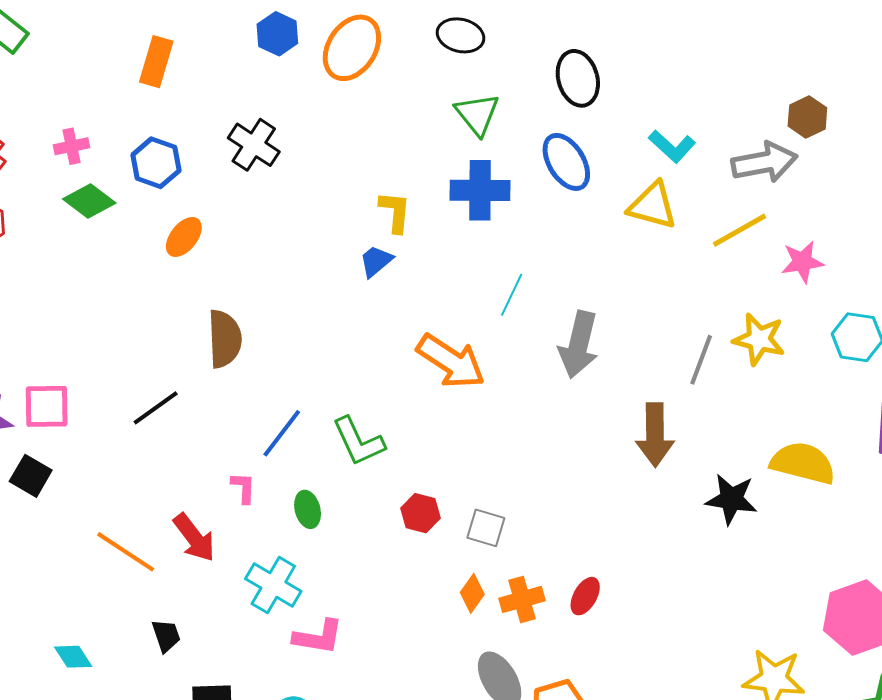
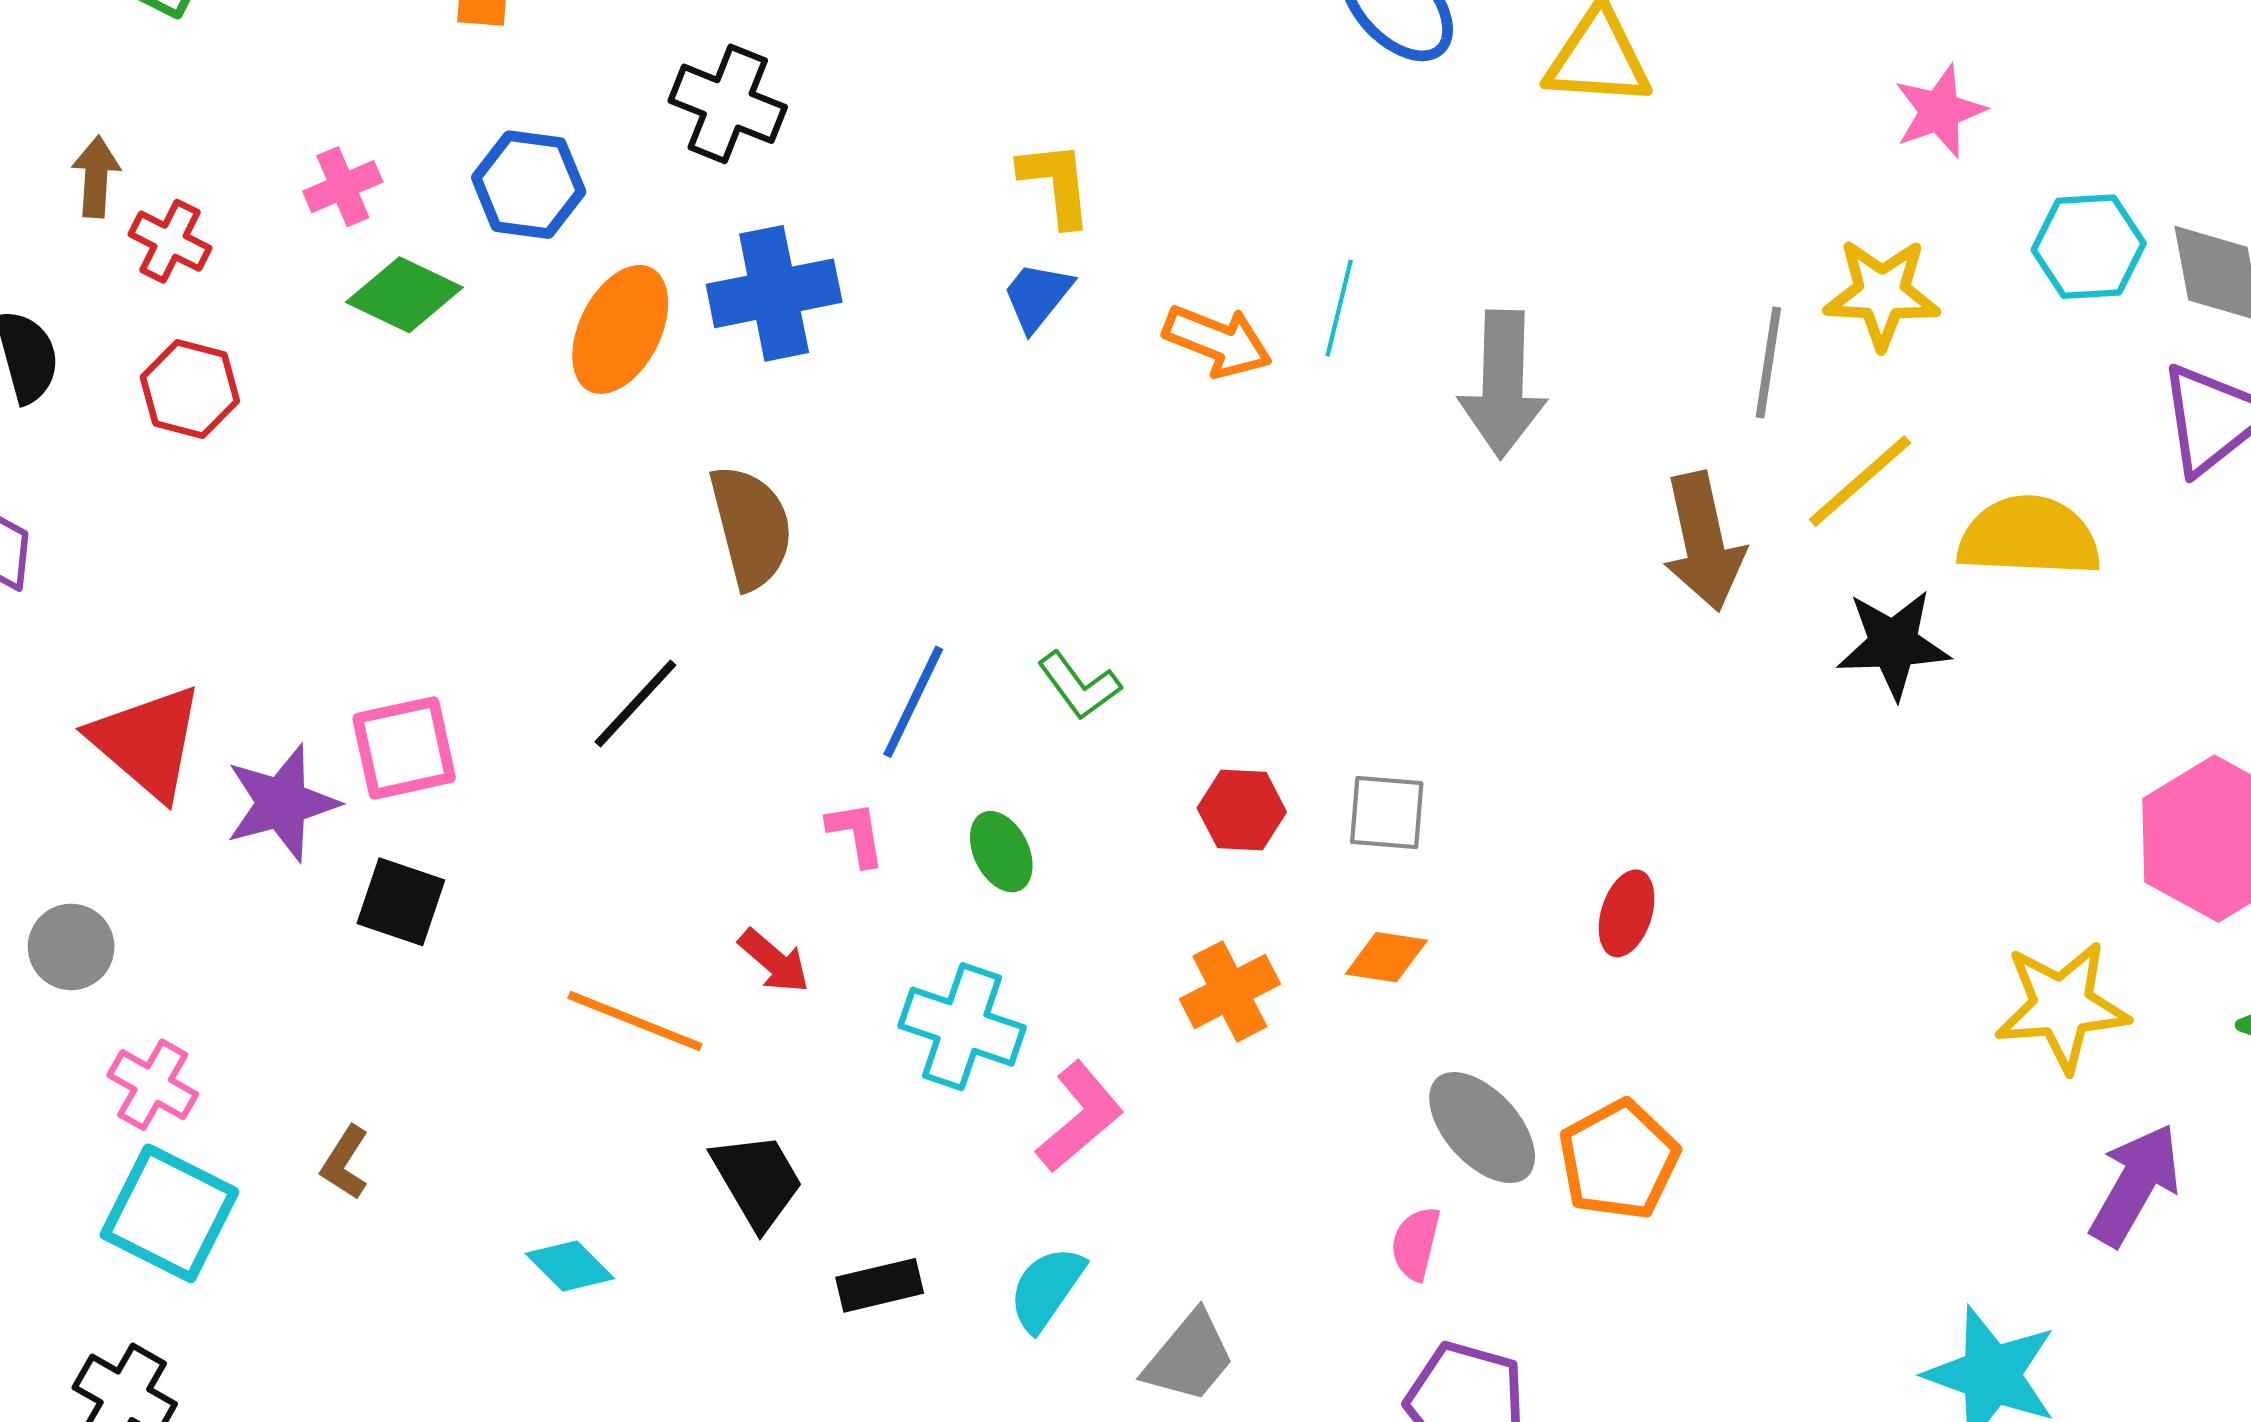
blue cross: (480, 190) -> (774, 293), moved
yellow line: (740, 230) -> (1860, 481), moved
orange ellipse: (184, 237) -> (620, 329), size x1.4
orange arrow: (451, 361) -> (1218, 341), moved, size x0.7
green L-shape: (358, 441) -> (1079, 686), size x0.7
red arrow: (194, 538) -> (774, 961), size x0.7
orange diamond: (472, 593) -> (1386, 957), turned 75
orange cross: (522, 599) -> (1230, 991), moved
black trapezoid: (166, 636) -> (757, 1181), size x1.4
pink L-shape: (318, 637) -> (1080, 1117), turned -38

